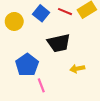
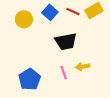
blue pentagon: (27, 65) -> (30, 79), moved
pink line: (41, 85) -> (64, 72), moved

